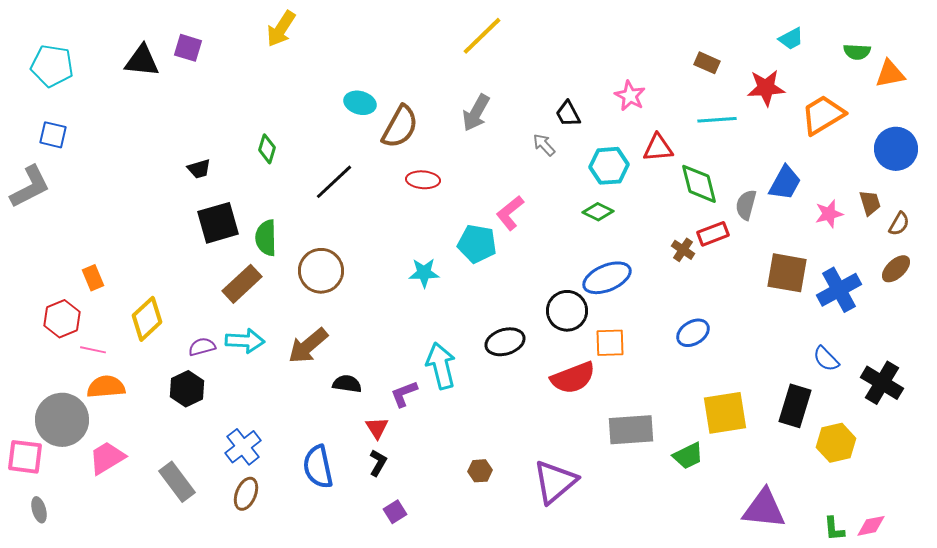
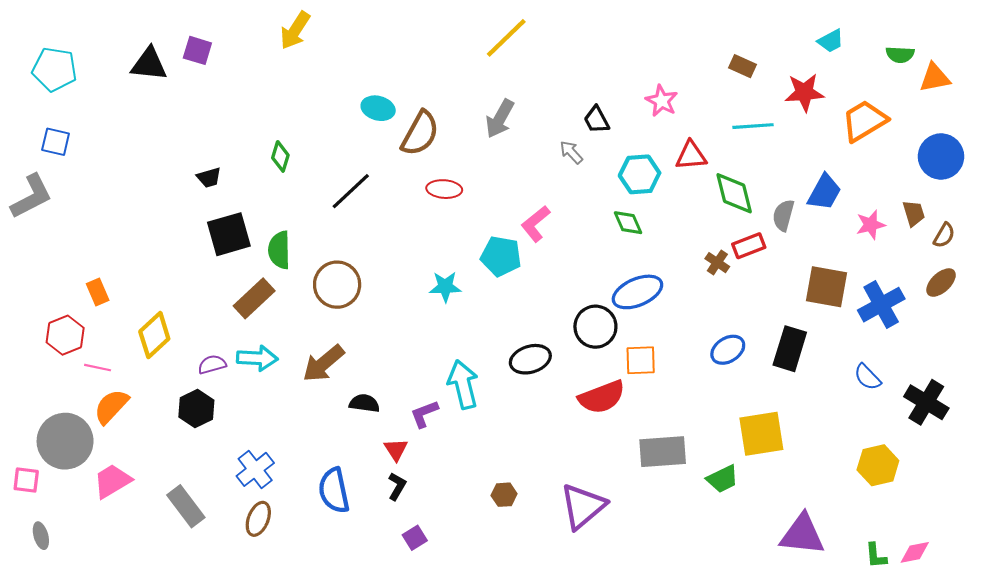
green diamond: (598, 212) -> (628, 223), turned 40
orange semicircle: (106, 387) -> (111, 406), turned -42
black rectangle: (795, 406) -> (790, 349), moved
pink square: (25, 457) -> (26, 480), size x0.7

